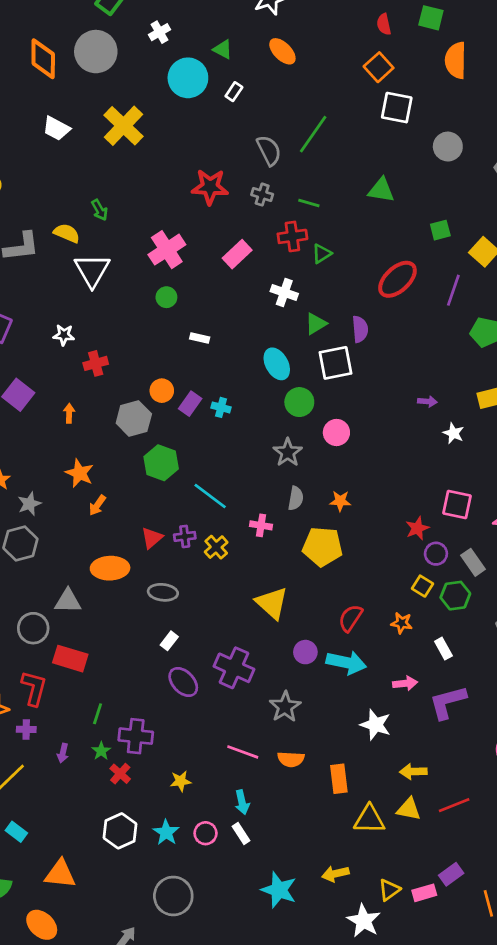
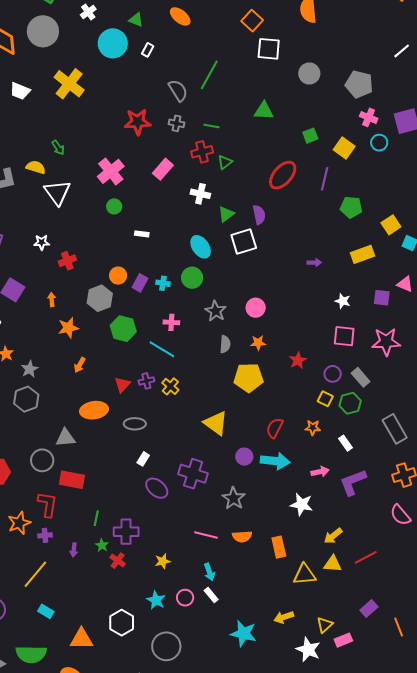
green circle: (299, 402) -> (192, 278), moved
pink circle: (336, 432) -> (256, 308), moved
white star: (453, 433) -> (343, 301), moved
orange star: (79, 473) -> (68, 328), moved, turned -30
pink cross: (261, 525) -> (171, 322), moved
red star: (417, 528) -> (298, 360), moved
yellow arrow: (413, 772) -> (333, 536), turned -30
white hexagon: (120, 831) -> (122, 623), moved
pink rectangle: (424, 893) -> (343, 640), moved

